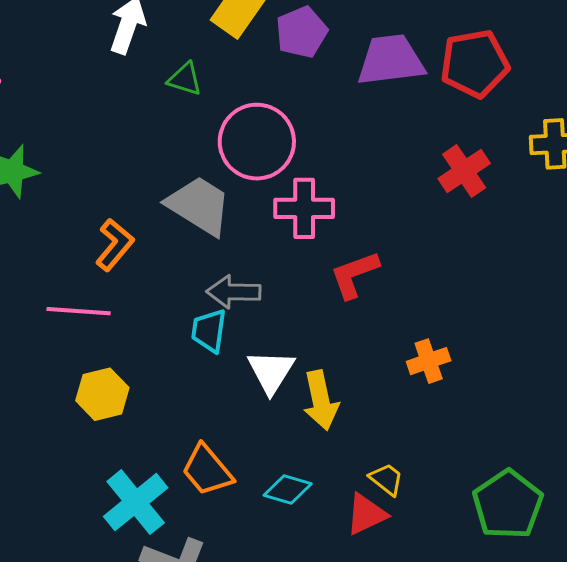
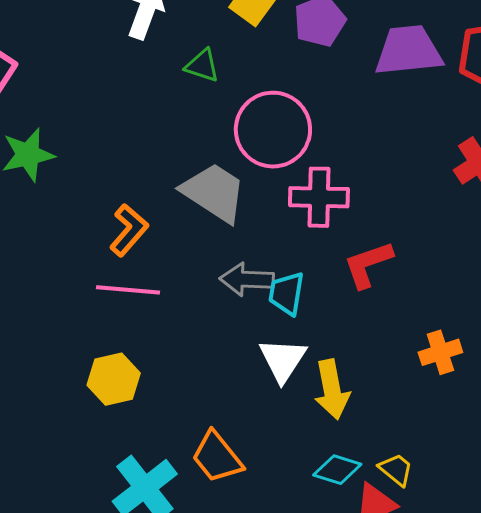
pink line: (79, 311) -> (128, 290), moved
cyan trapezoid: (209, 331) -> (286, 293), moved
cyan diamond: (288, 489) -> (337, 470), moved

